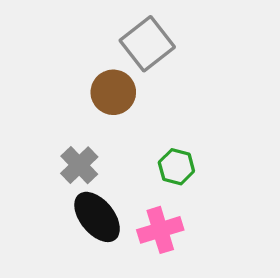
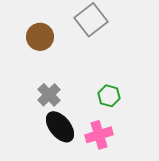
brown circle: (113, 92) -> (40, 37), moved

